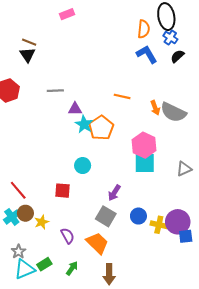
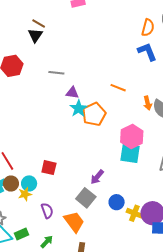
cyan circle: (83, 166) -> (29, 183), moved

